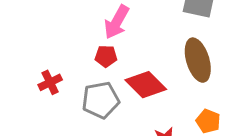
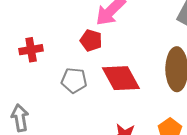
gray pentagon: (101, 100) -> (74, 80), size x0.7

